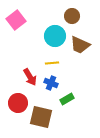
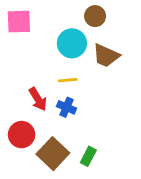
pink square: (16, 20) -> (19, 22), turned 36
green rectangle: (67, 99) -> (88, 156), moved, turned -32
brown square: (41, 117) -> (53, 154), turned 30

